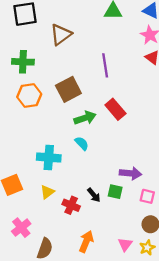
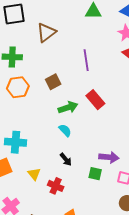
brown square: (68, 89) -> (53, 82), size x0.7
cyan cross: (49, 158) -> (15, 142), moved
yellow triangle: (47, 192) -> (34, 174), turned -32
black arrow: (94, 195) -> (66, 159), moved

